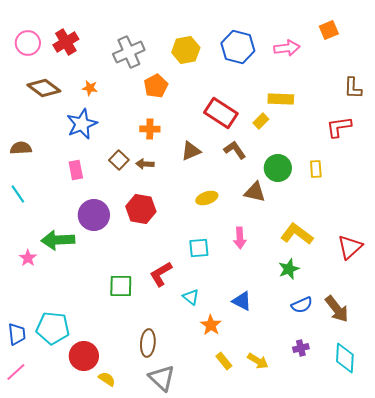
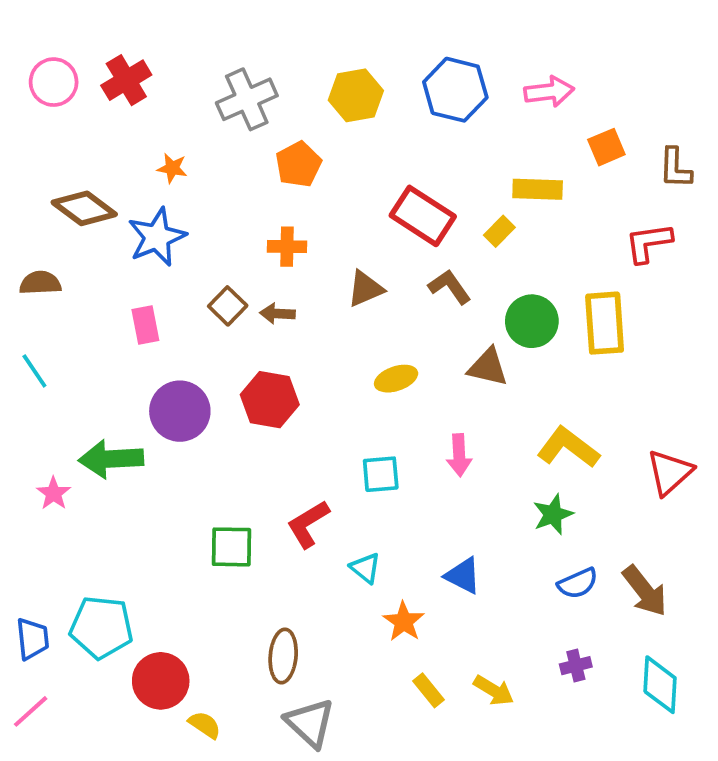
orange square: (329, 30) -> (606, 147), moved
brown diamond: (44, 88) -> (84, 208), moved
yellow rectangle: (316, 169) -> (605, 323), size x1.8

